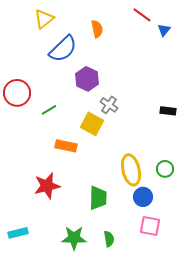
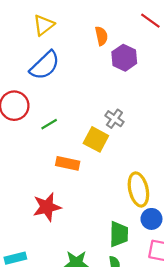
blue semicircle: (63, 49) -> (45, 65), moved
purple hexagon: (87, 79) -> (124, 58), moved
green trapezoid: (98, 198) -> (119, 234), moved

